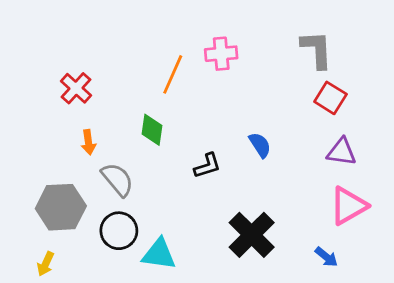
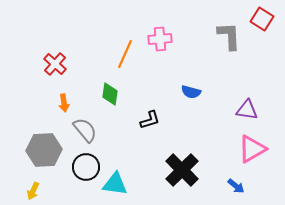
red square: (330, 98) -> (262, 19), moved
blue semicircle: (260, 145) -> (191, 92), moved, turned 138

